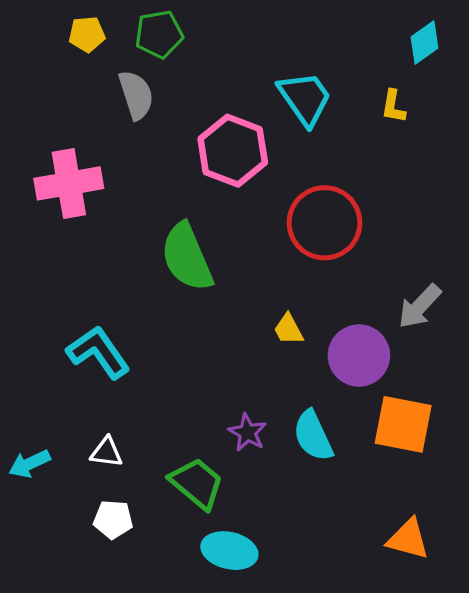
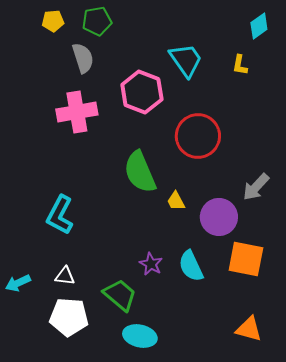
pink cross: (69, 183) -> (77, 112), moved
green semicircle: (187, 257) -> (140, 172), moved
cyan L-shape: (98, 352) -> (60, 215), turned -117
white pentagon: (113, 519) -> (69, 317), size x1.6

